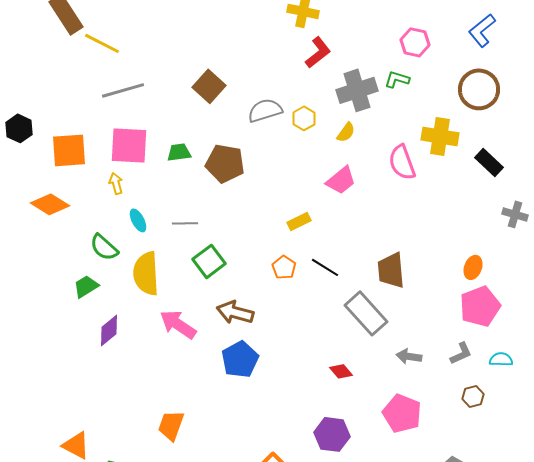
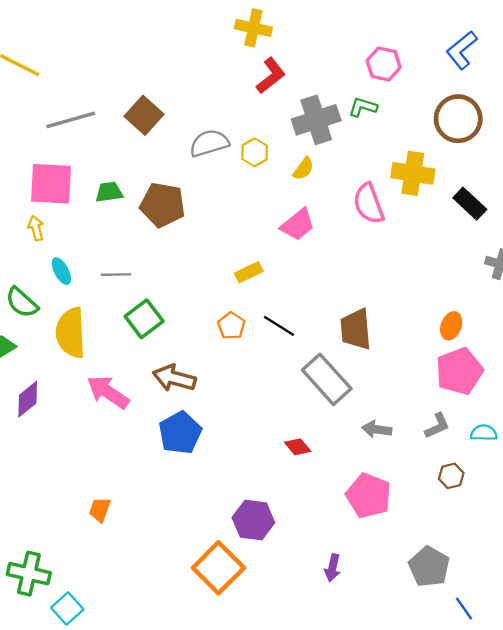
gray line: (123, 90) -> (71, 120), moved
orange trapezoid: (171, 425) -> (100, 510), size x0.7
purple hexagon: (332, 434) -> (253, 520), moved

